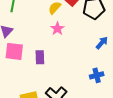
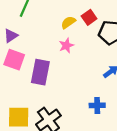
purple rectangle: (40, 57) -> (40, 72), size x1.6

